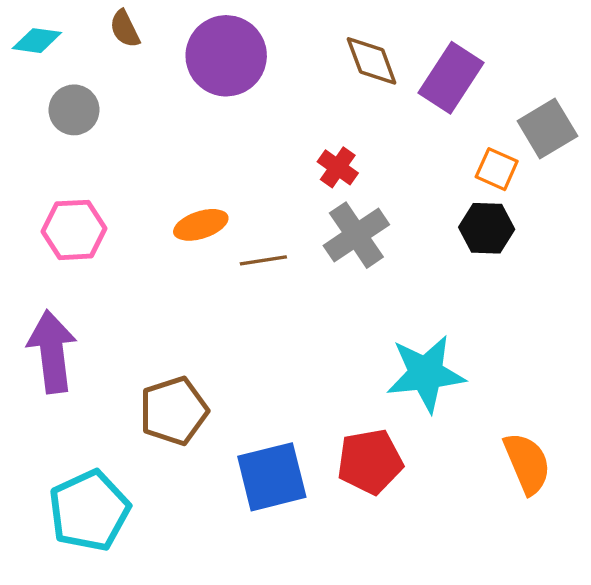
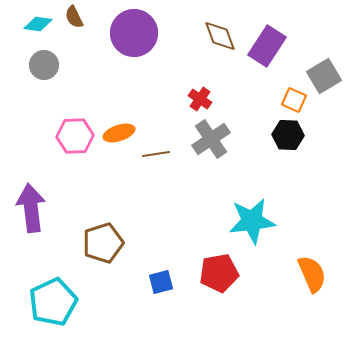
cyan diamond: (37, 41) -> (38, 24), moved
pink hexagon: (74, 230) -> (75, 136), moved
blue square: (272, 477) -> (161, 282), size x0.6

